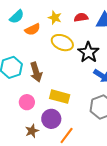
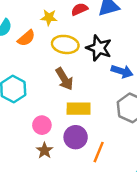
brown arrow: (36, 72) -> (64, 79), moved
brown star: (32, 131) -> (45, 150), moved

